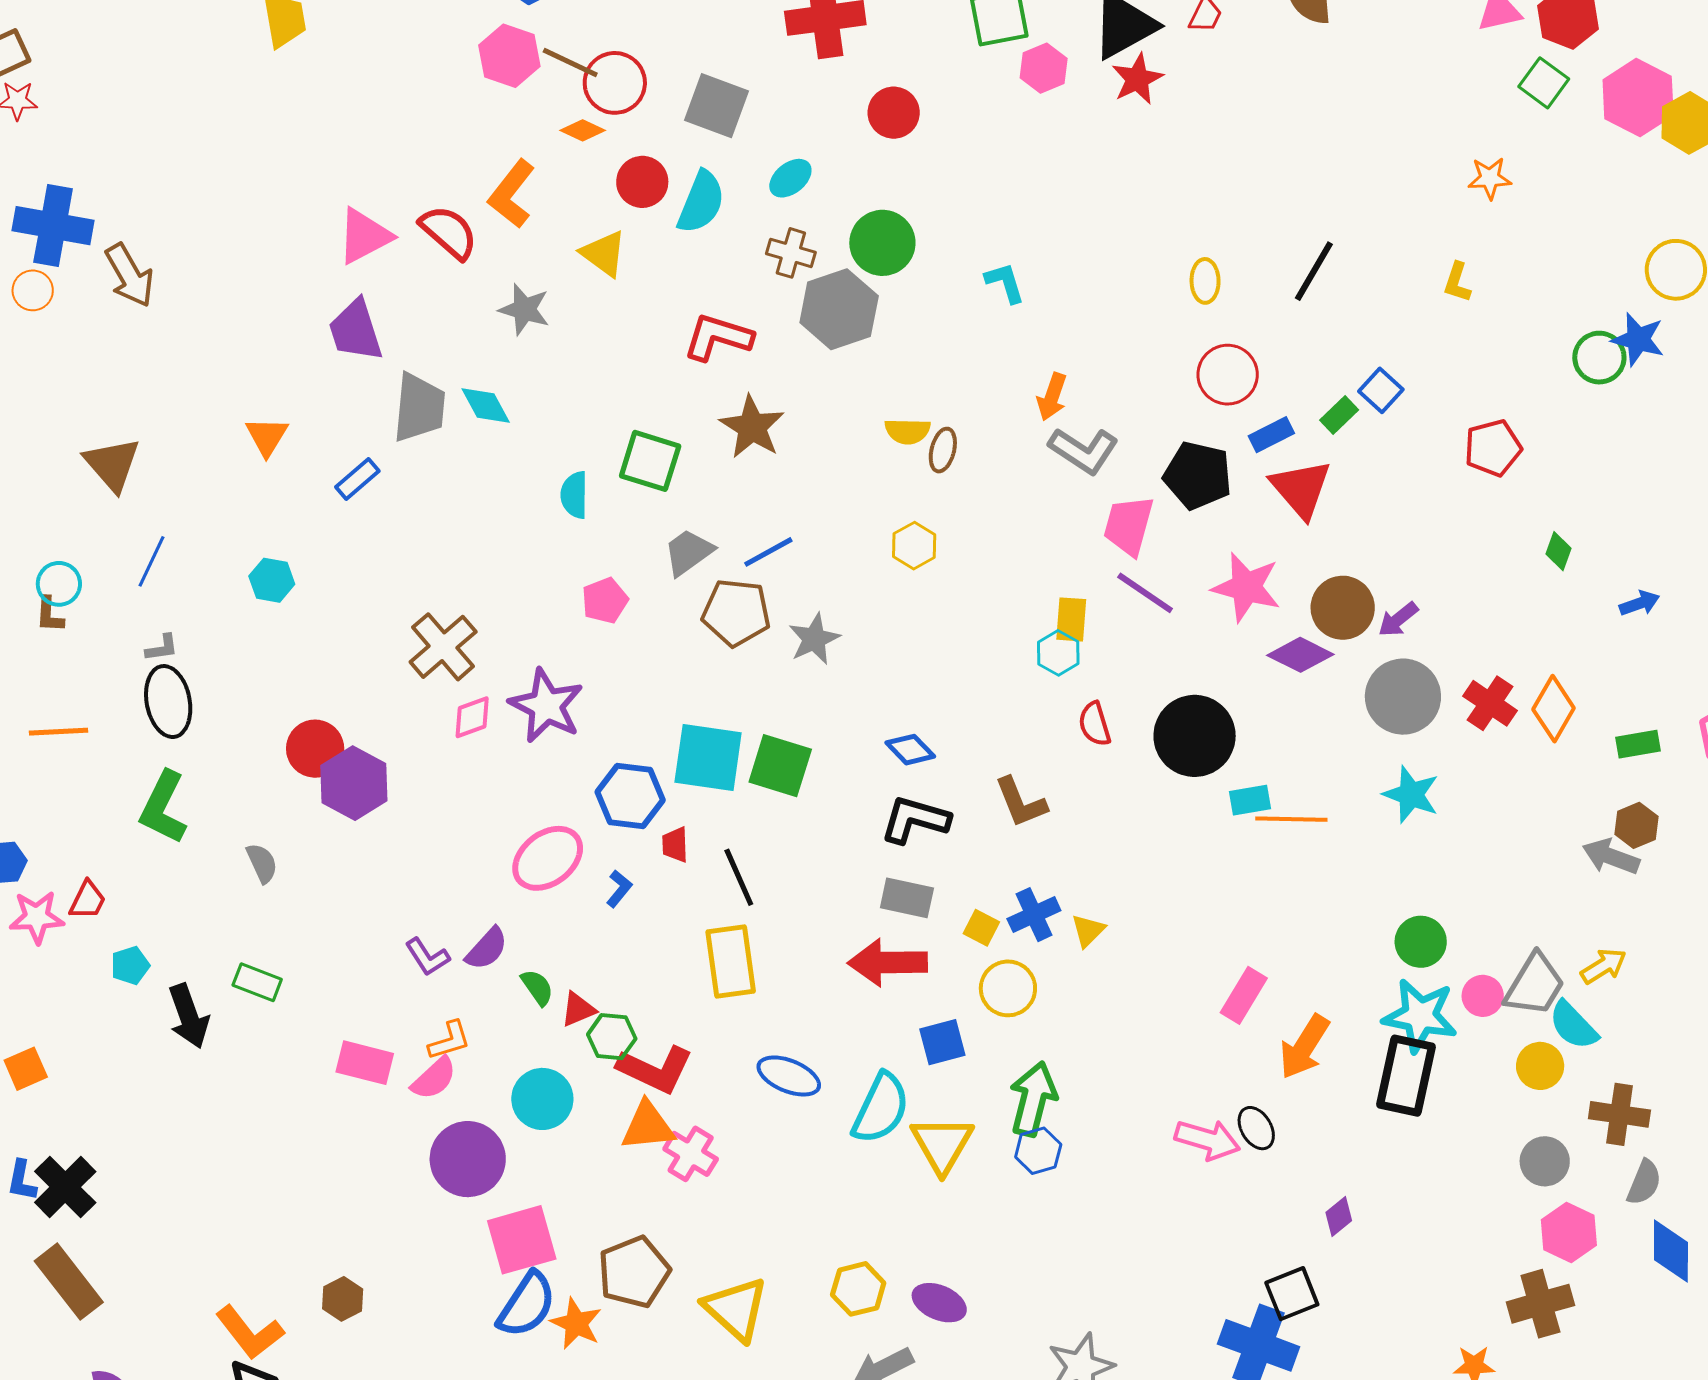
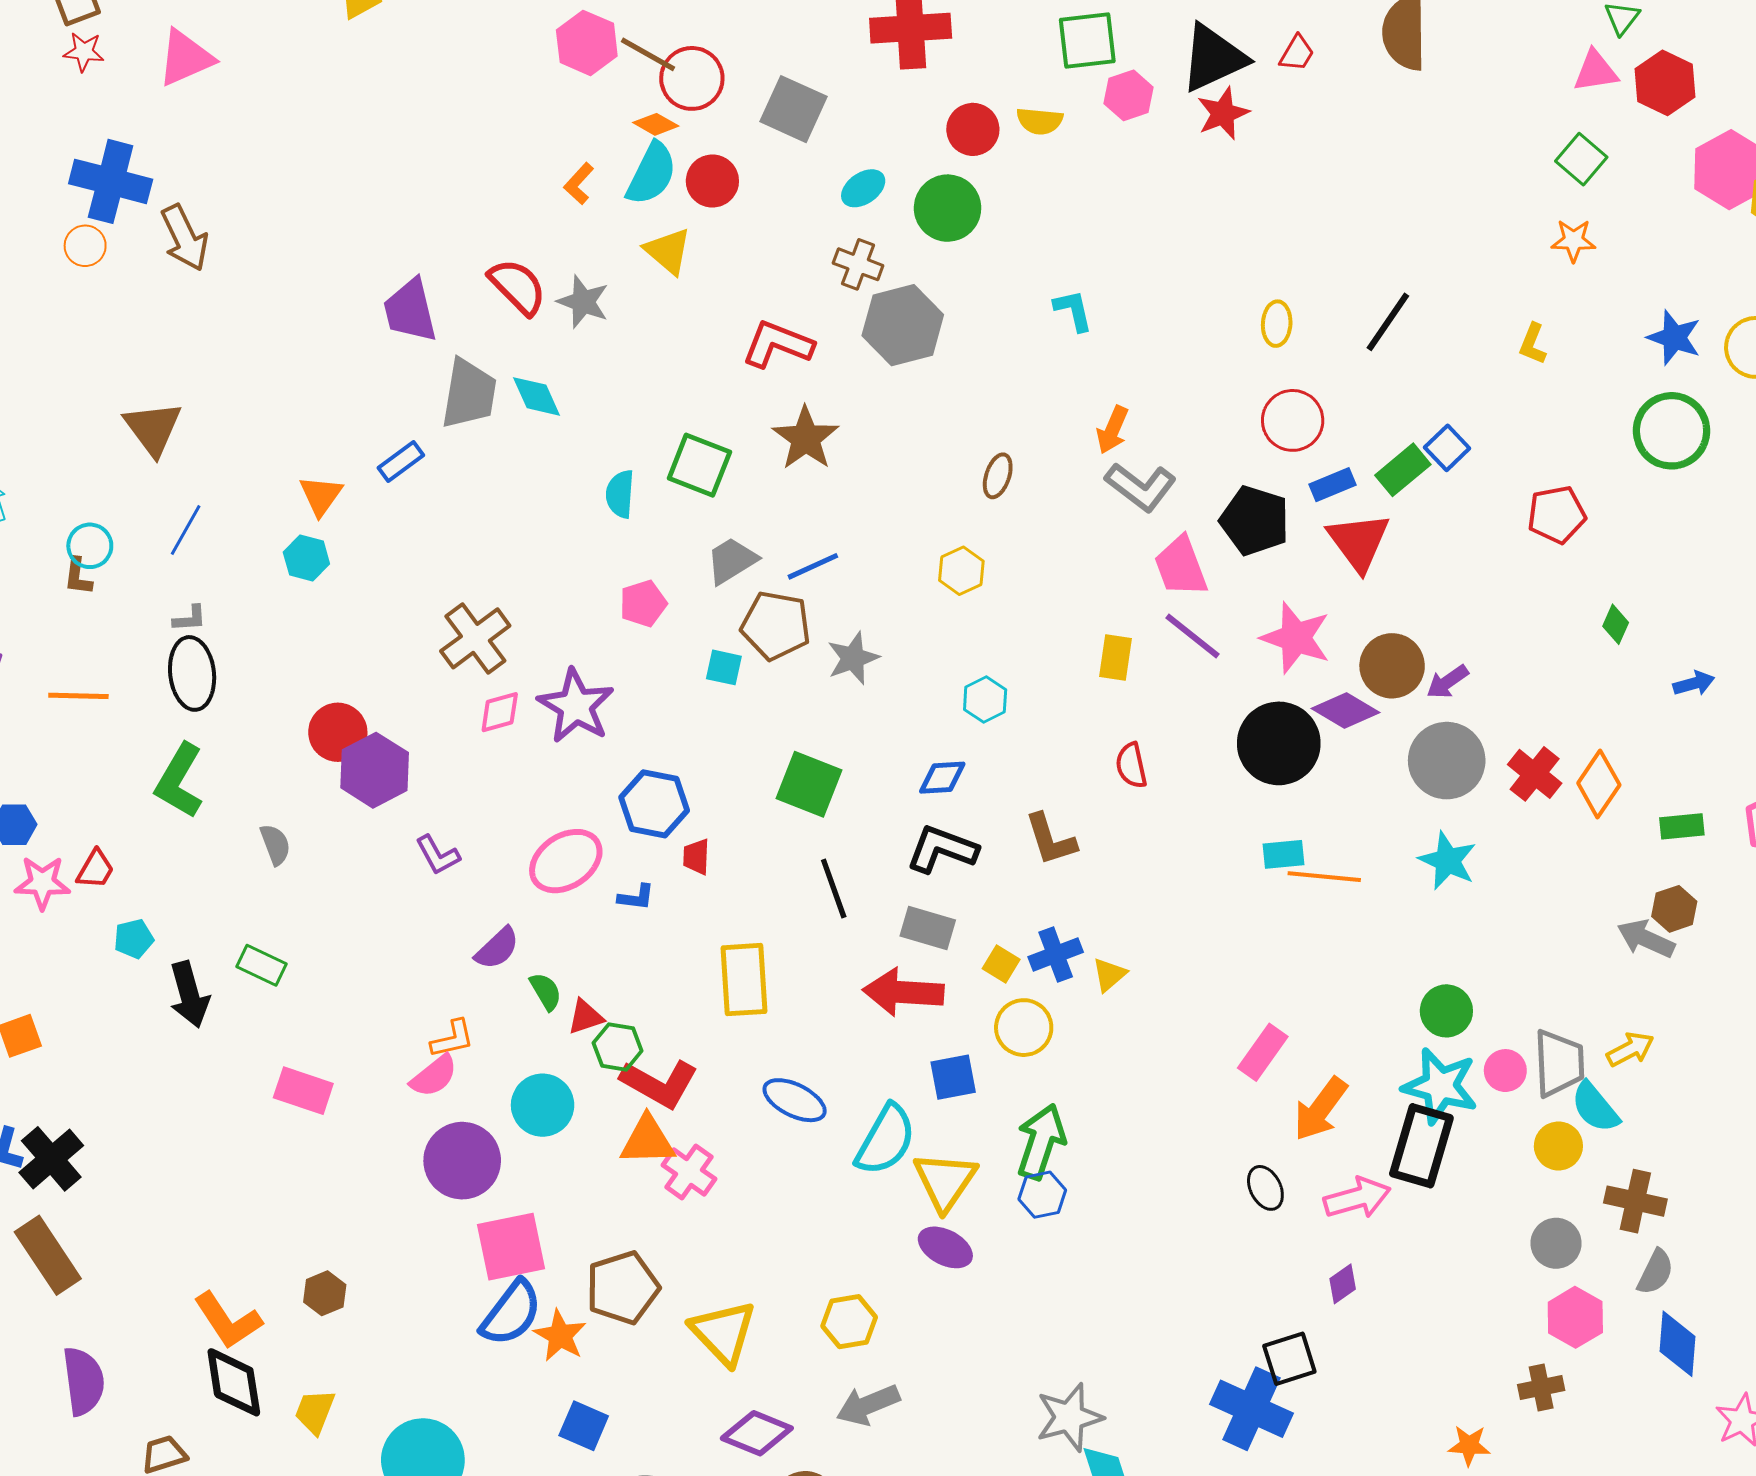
green square: (1544, 83) -> (1581, 159), moved
orange L-shape: (512, 194) -> (579, 184), size x0.6
cyan semicircle: (701, 202) -> (652, 174), moved
red semicircle: (449, 232) -> (518, 287), moved
pink triangle: (364, 236) -> (185, 58), moved
green circle: (882, 243) -> (948, 208), moved
blue star: (1638, 339) -> (1674, 338), moved
green circle: (1599, 358) -> (1672, 431), size x1.4
green rectangle: (1339, 415) -> (1403, 470), size x1.4
yellow semicircle: (908, 431) -> (1040, 121), moved
orange triangle: (267, 436) -> (321, 496), moved
pink trapezoid: (1129, 526) -> (1181, 566), turned -40
cyan hexagon: (1058, 653) -> (985, 700), moved
black circle: (1195, 736) -> (1279, 743), moved
blue diamond: (910, 750) -> (942, 778), turned -54
cyan square: (708, 758) -> (724, 667), moved, size x0.5
black line: (739, 877) -> (834, 889), moved
blue L-shape: (619, 889) -> (636, 897), turned 54
purple L-shape: (427, 957) -> (438, 855), moved
gray trapezoid: (1535, 985) -> (1559, 1063), turned -38
pink rectangle: (365, 1063) -> (303, 1091), moved
pink arrow: (1207, 1140) -> (1357, 1198), moved, turned -36
purple ellipse: (939, 1303) -> (945, 1247), moved
brown cross: (1540, 1304) -> (1541, 1387), size x0.7

